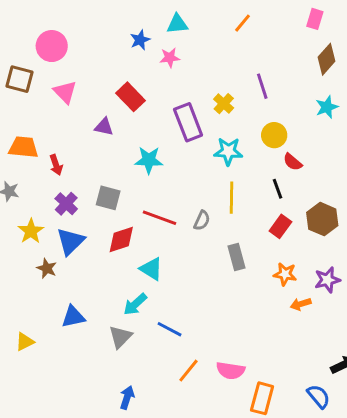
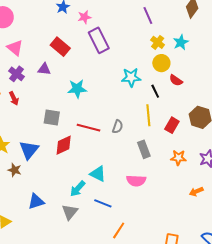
purple line: (262, 86) -> (148, 15), moved
yellow cross: (224, 104) -> (158, 42), moved
cyan star: (327, 107) -> (181, 42), moved
purple rectangle: (188, 122) -> (99, 40), moved
black line: (278, 189) -> (155, 91), moved
yellow line: (231, 198) -> (148, 115), moved
purple cross: (66, 204) -> (17, 74), moved
cyan triangle: (151, 269) -> (98, 174), moved
orange arrow: (301, 304) -> (196, 192), moved
pink semicircle: (231, 370) -> (136, 181), moved

